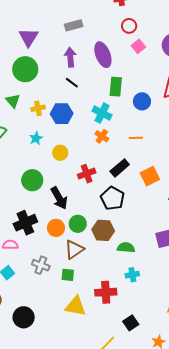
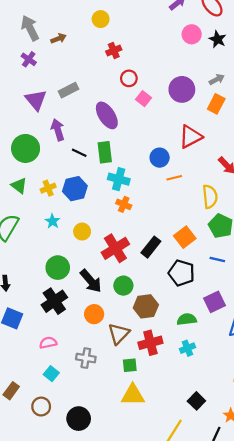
purple triangle: (29, 37) -> (36, 100), moved
purple arrow: (70, 57) -> (58, 130), moved
green rectangle: (116, 87) -> (105, 152), moved
orange line: (136, 138) -> (174, 178), moved
black rectangle: (120, 168) -> (151, 247), moved
red cross: (87, 174) -> (115, 248), size x1.4
black pentagon: (113, 198) -> (181, 273), moved
black cross: (25, 223) -> (54, 301), moved
green circle: (78, 224) -> (123, 286), moved
green semicircle: (126, 248) -> (187, 319), moved
green square: (68, 275) -> (130, 365), moved
red cross: (106, 292) -> (150, 343), moved

